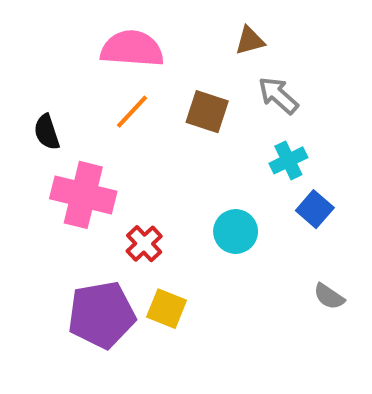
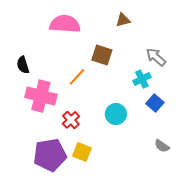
gray arrow: (278, 95) -> (156, 57), moved
orange line: (132, 112) -> (77, 77), moved

